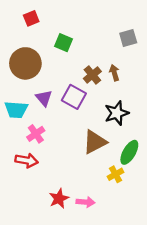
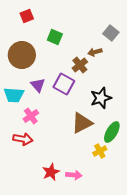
gray square: (128, 38) -> (111, 33), turned -35
brown arrow: (114, 73) -> (95, 52), moved, turned -88

